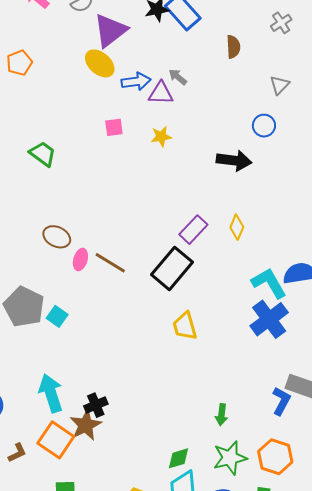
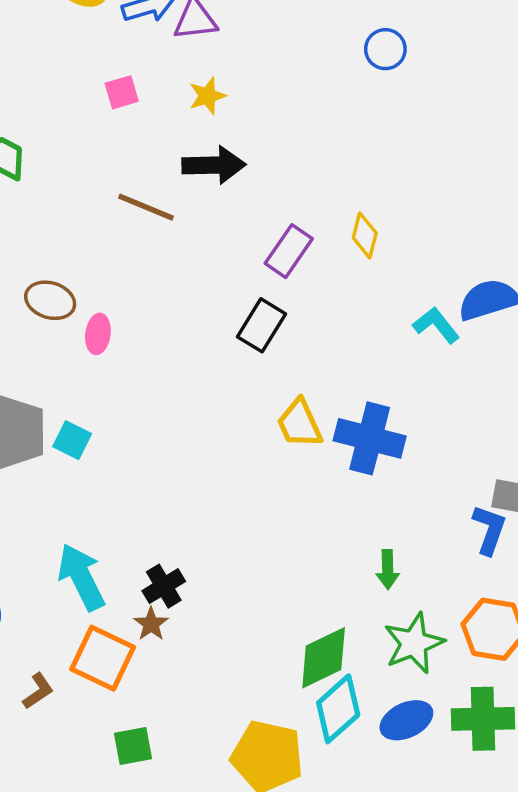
black arrow: (234, 161) -> (214, 165), moved
brown line: (110, 263) -> (146, 207), moved
black rectangle: (172, 268) -> (262, 325), size x0.7
cyan L-shape: (269, 283) -> (436, 325), size x0.7
blue cross: (269, 319) -> (370, 438), moved, turned -30
brown star: (86, 425) -> (151, 624), size x0.6
green diamond: (179, 458) -> (324, 658), size x1.5

